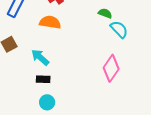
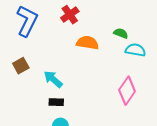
orange semicircle: (50, 22) -> (88, 43), moved
cyan semicircle: (119, 29) -> (135, 50), turned -36

